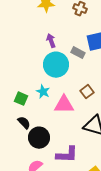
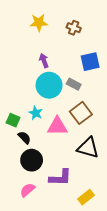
gray rectangle: (78, 53) -> (74, 84), moved
brown square: (87, 92) -> (81, 113), size x1.5
black semicircle: (24, 123) -> (24, 138), moved

